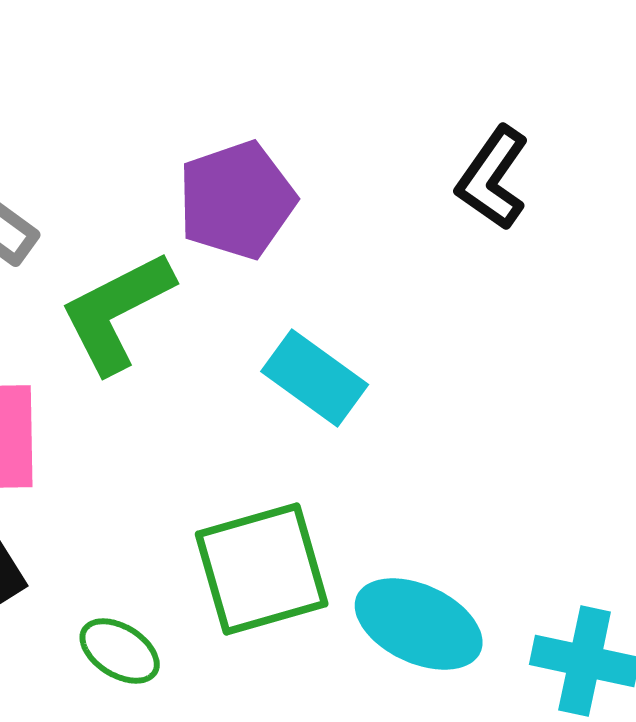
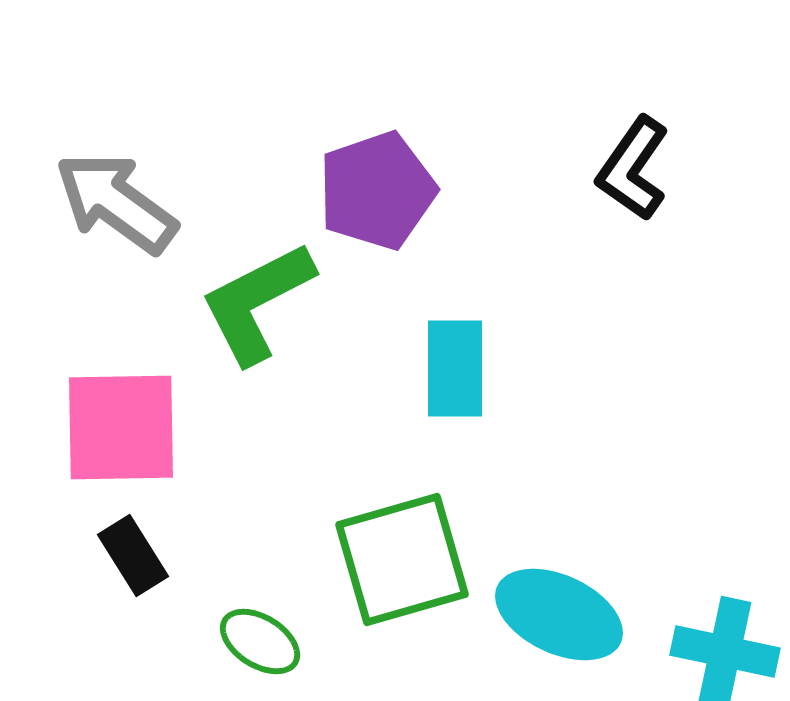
cyan rectangle: (315, 378) -> (455, 369), turned 54

